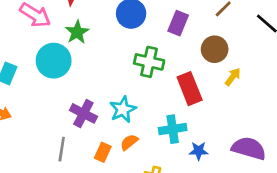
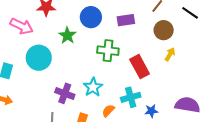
purple rectangle: (178, 23) -> (126, 20), turned 66
green star: (77, 32) -> (67, 35), moved
brown circle: (215, 49) -> (164, 30), moved
orange semicircle: (129, 142) -> (108, 111), moved

